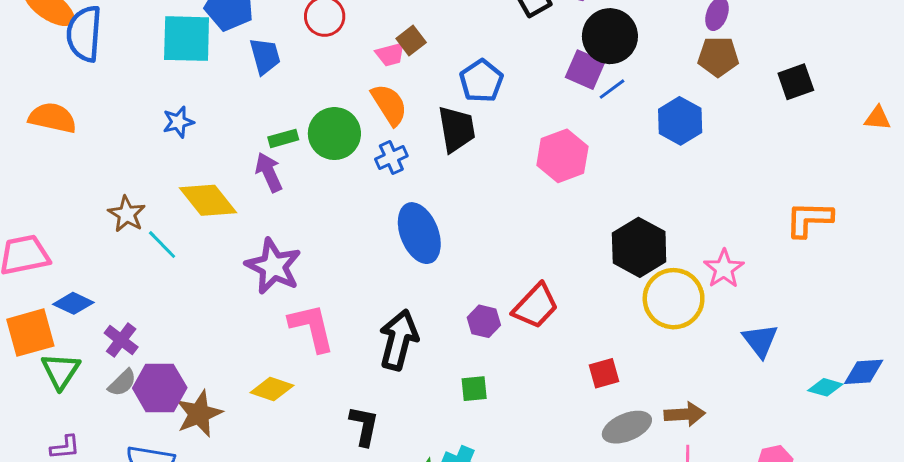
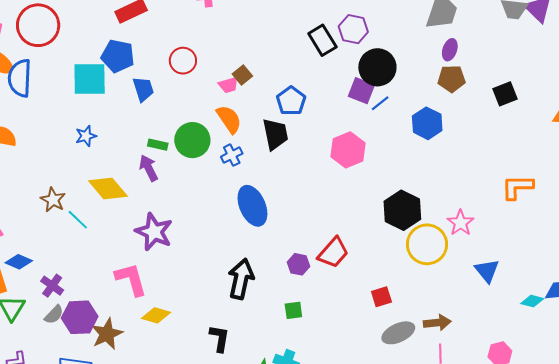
green rectangle: (283, 138) -> (158, 145), turned 30
pink L-shape: (312, 328) -> (131, 279), moved

